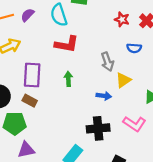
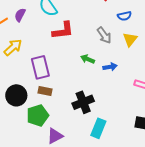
green arrow: (68, 79) -> (88, 59), moved, turned -48
yellow triangle: (123, 80) -> (130, 39), moved
black cross: (98, 128) -> (83, 102), moved

